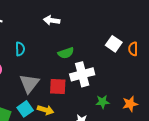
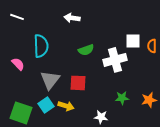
white square: (114, 44) -> (133, 41), turned -35
cyan semicircle: (20, 49) -> (41, 46), size x1.6
white cross: (82, 74) -> (115, 60), moved

